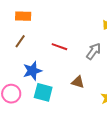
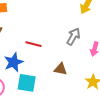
red line: (59, 47) -> (34, 44), moved

